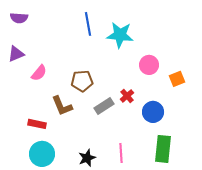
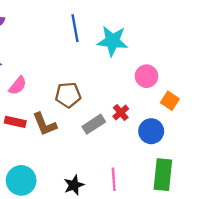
orange square: (177, 79) -> (170, 101), moved, turned -35
red rectangle: (37, 124) -> (15, 122), moved

